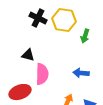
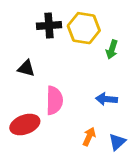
black cross: (38, 18) -> (49, 25), turned -30
black triangle: (28, 55) -> (26, 68), moved

